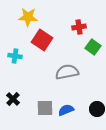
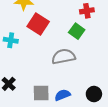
red cross: (79, 27) -> (87, 11), moved
green square: (93, 47) -> (77, 31), moved

